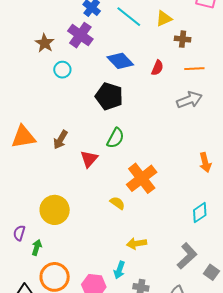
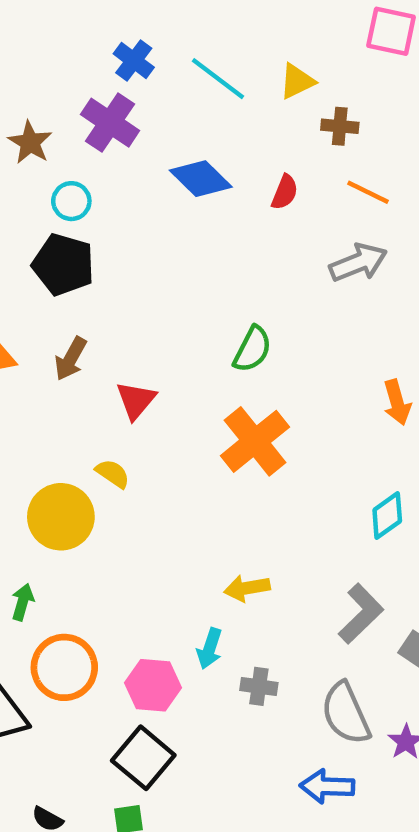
orange line: (194, 69) -> (368, 192), turned 30
black pentagon: (109, 96) -> (63, 265), moved
green semicircle: (115, 138) -> (252, 349), moved
yellow semicircle: (117, 203) -> (113, 474), moved

